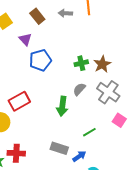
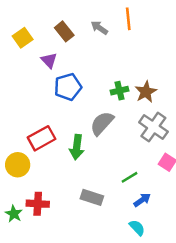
gray arrow: (65, 13) -> (99, 28), turned 32
gray semicircle: (79, 89) -> (102, 123), moved, size x1.5
green arrow: (62, 106) -> (77, 147), moved
blue arrow: (79, 156) -> (142, 200), moved

